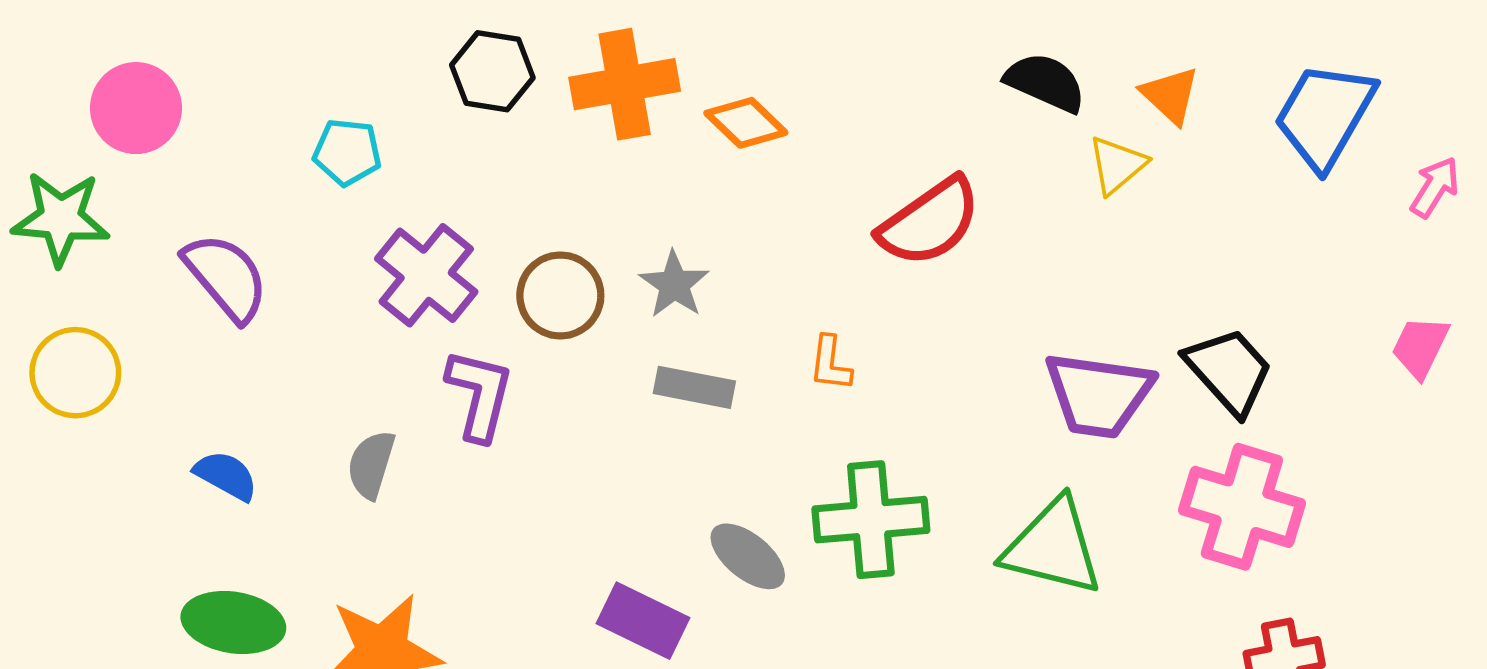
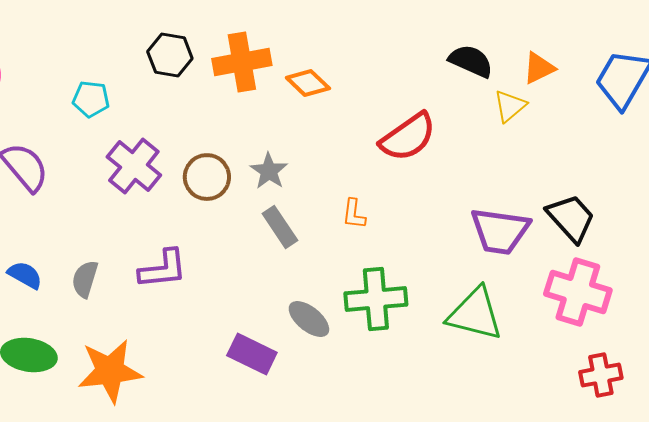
orange triangle: (1170, 95) -> (539, 68), turned 51
gray rectangle: (694, 387) -> (280, 227), turned 45
purple L-shape: (480, 395) -> (163, 269), moved, turned 70
gray semicircle: (371, 465) -> (85, 279), moved

